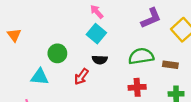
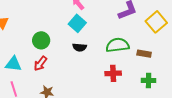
cyan triangle: (40, 77) -> (13, 64), moved
red arrow: (81, 77) -> (40, 63), moved

